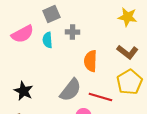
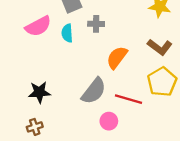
orange semicircle: (90, 61) -> (117, 57), turned 35
black star: (23, 91) -> (39, 92), turned -30

